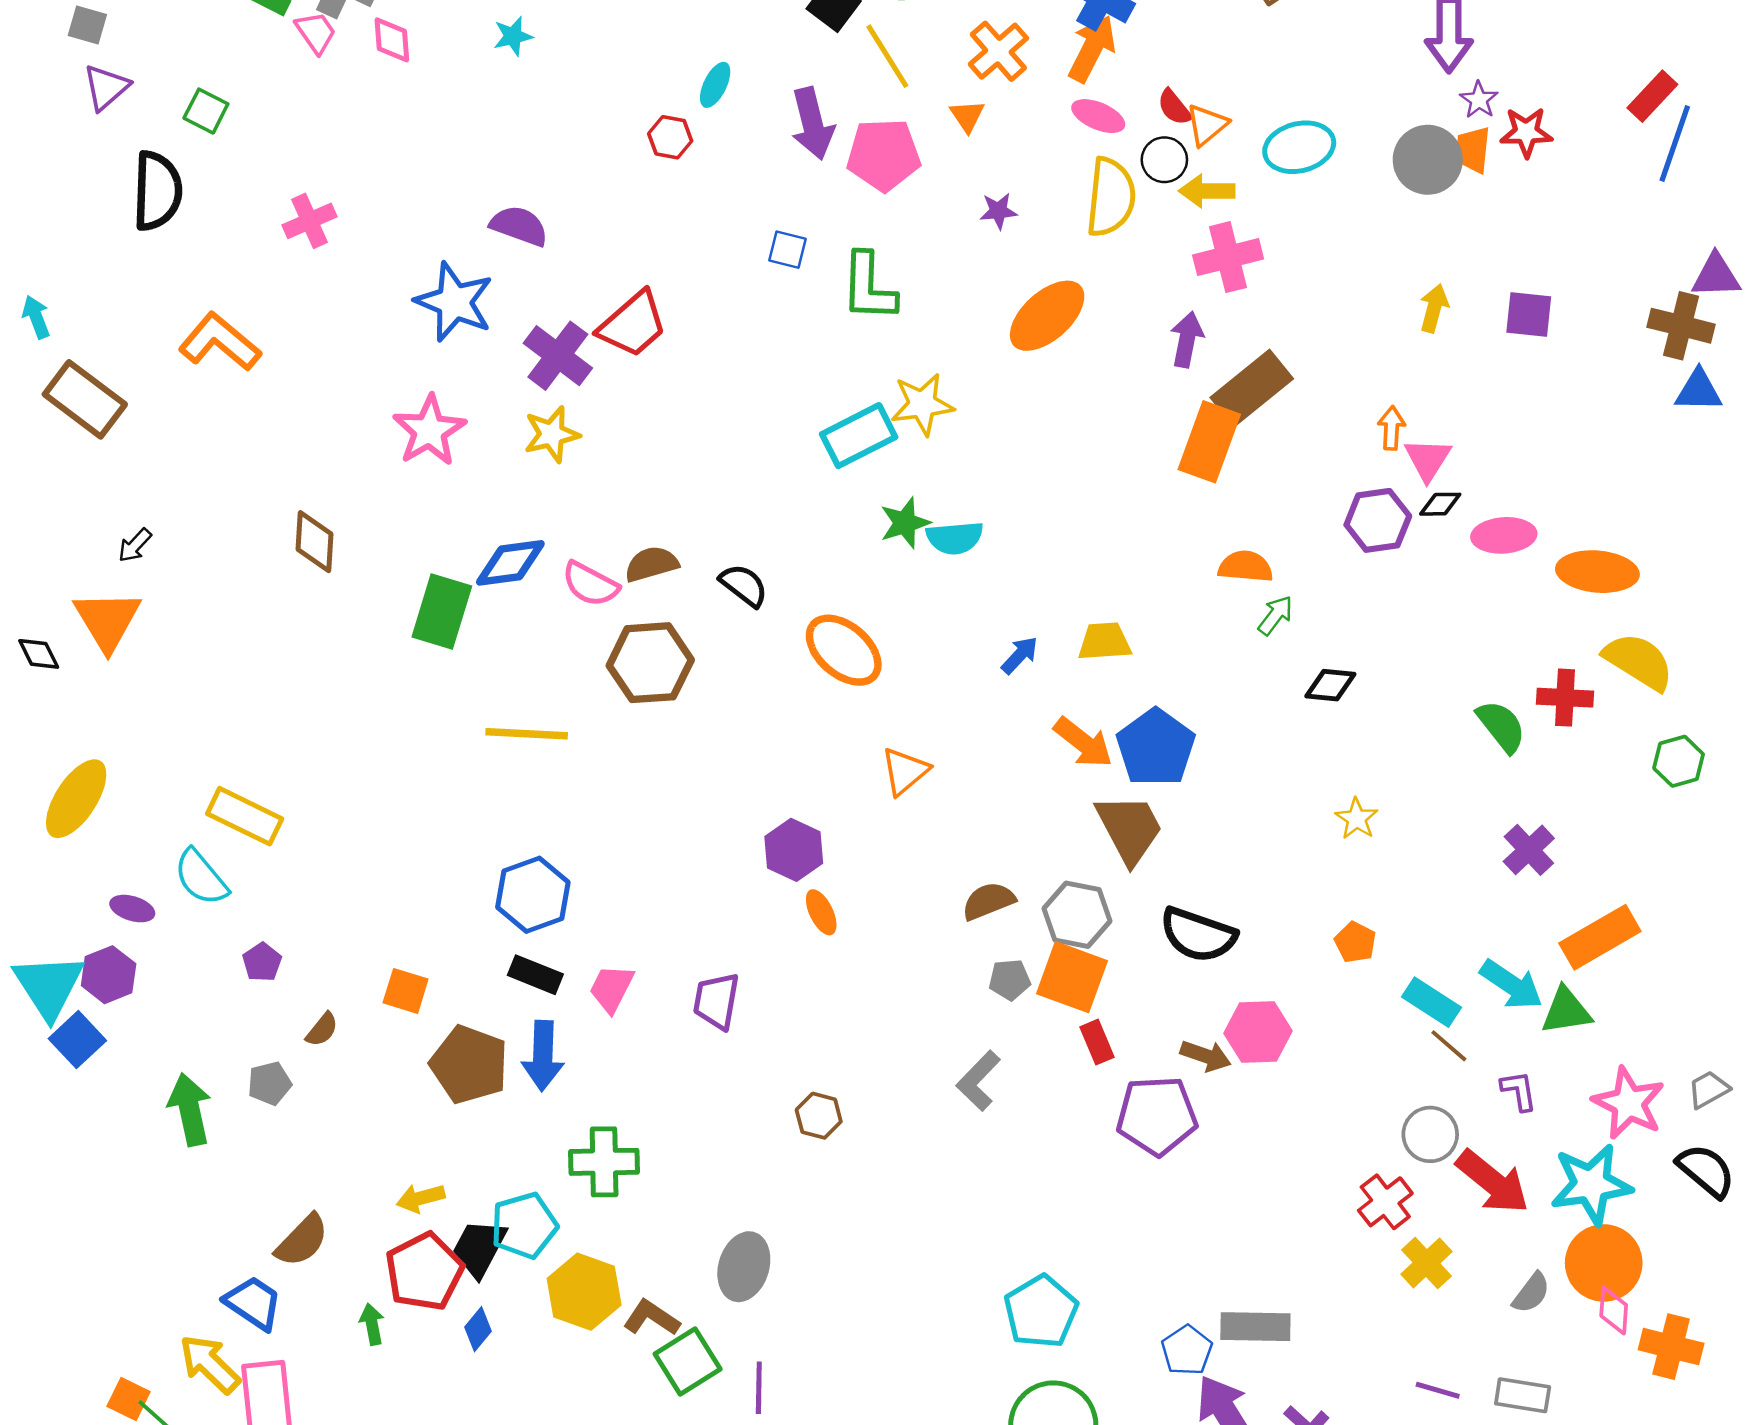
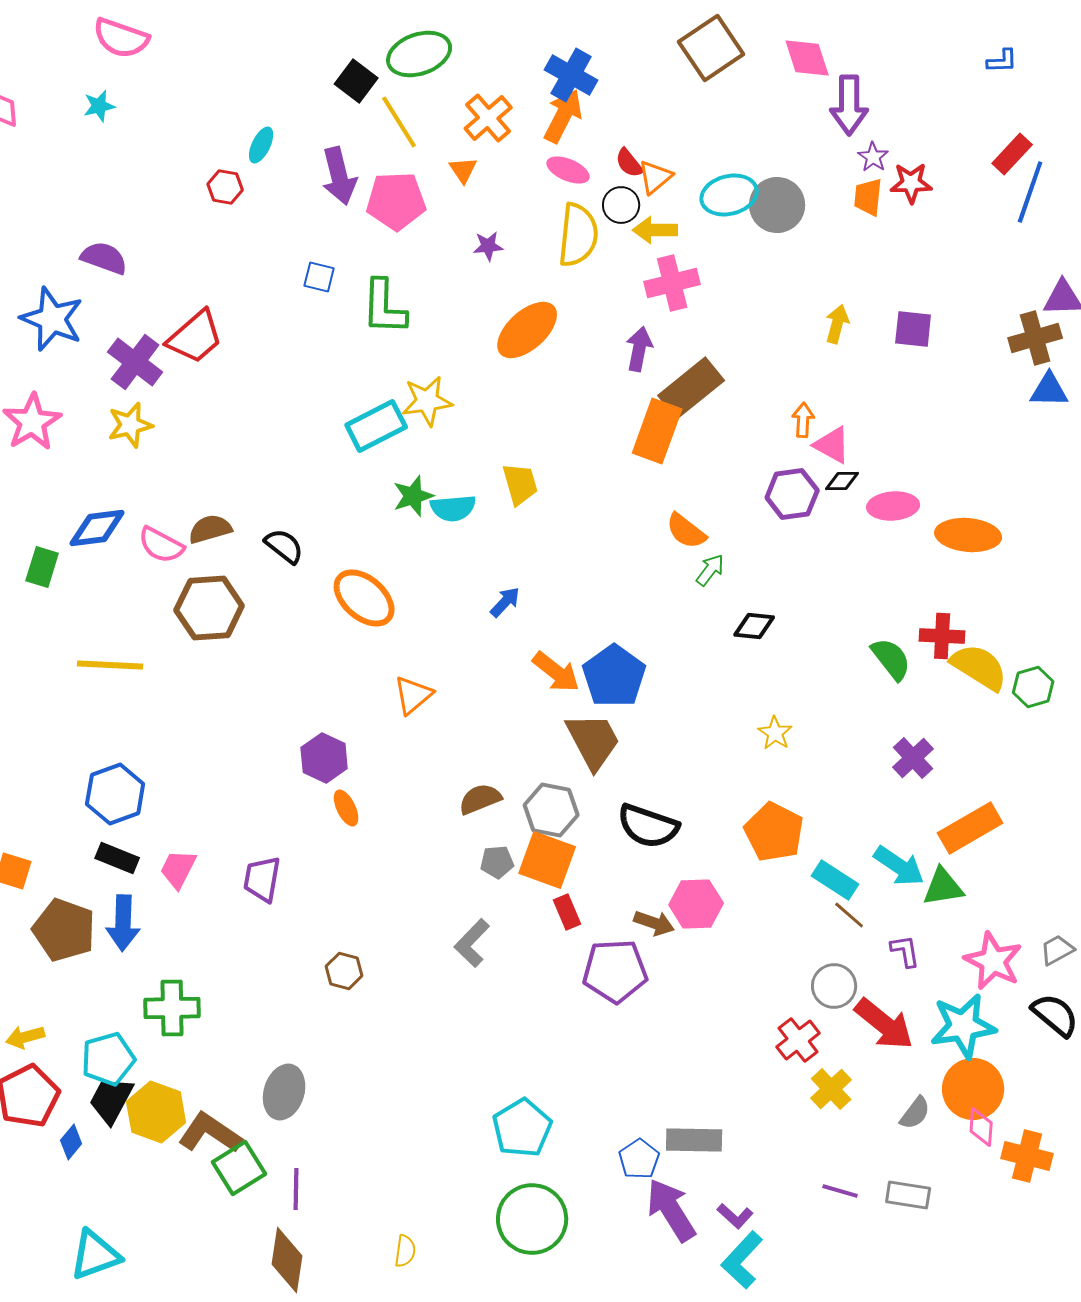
gray circle: (1428, 160) -> (777, 205), moved
brown cross: (1681, 326) -> (1035, 338), turned -30
pink triangle: (1428, 459) -> (832, 445), turned -33
orange semicircle: (1246, 567) -> (686, 531), turned -147
green rectangle: (442, 611) -> (42, 567), size x0.7
yellow trapezoid: (1104, 641) -> (520, 484), moved, turned 78
yellow semicircle: (1639, 661) -> (979, 667), moved
orange pentagon: (1355, 942) -> (774, 832), size x1.8
black trapezoid: (479, 1248) -> (111, 1100), moved
brown L-shape: (651, 1318) -> (210, 1133), size x1.4

